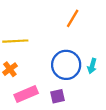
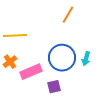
pink rectangle: (26, 94) -> (31, 72), moved

